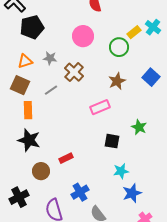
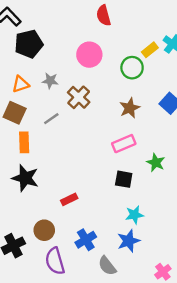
pink rectangle: (100, 107) -> (124, 144), moved
brown circle: (41, 171) -> (44, 230), moved
blue star: (132, 193) -> (128, 241), moved

